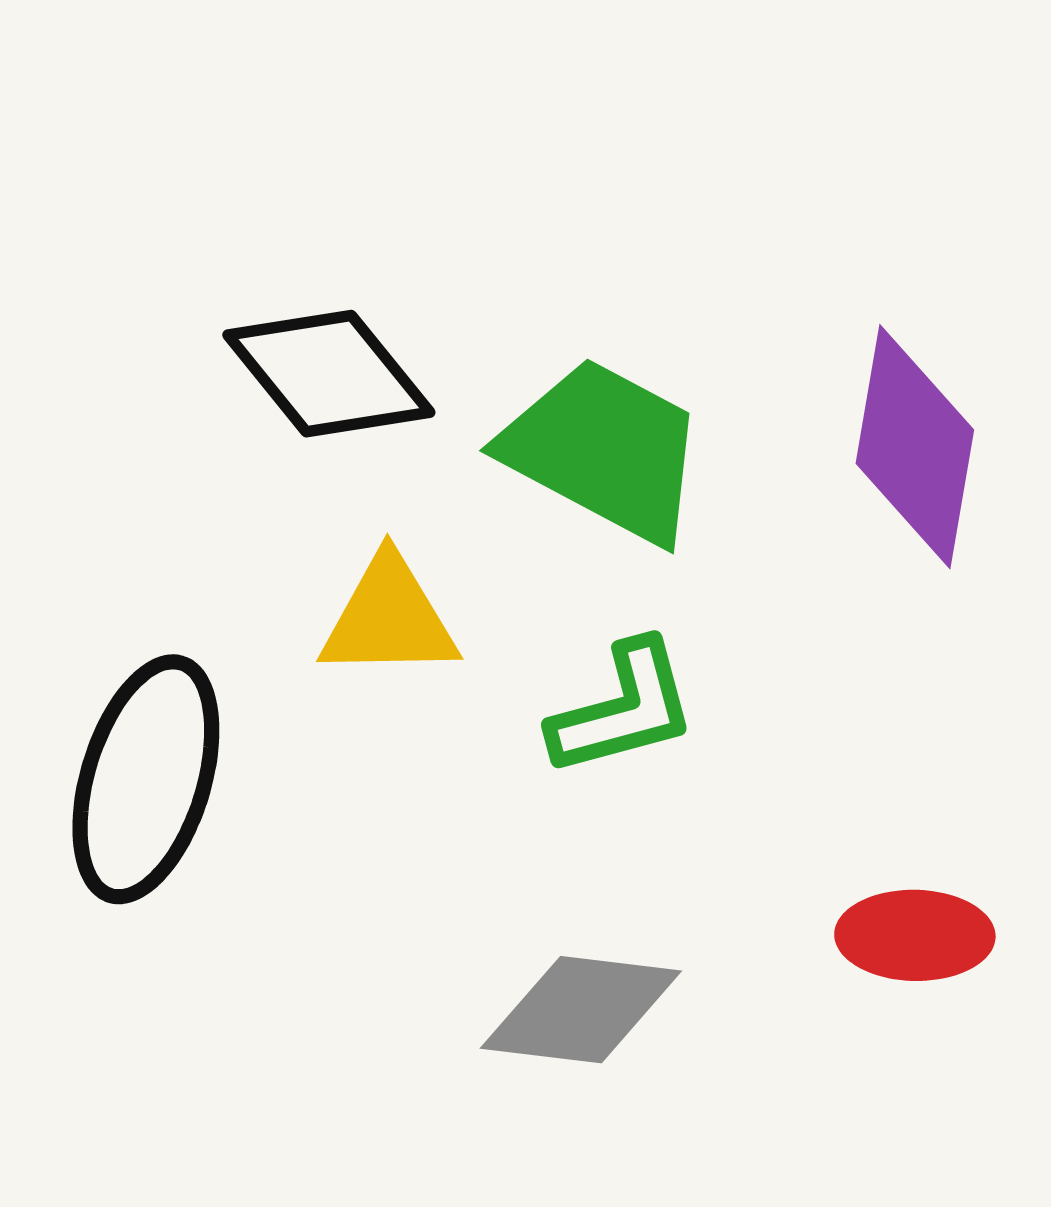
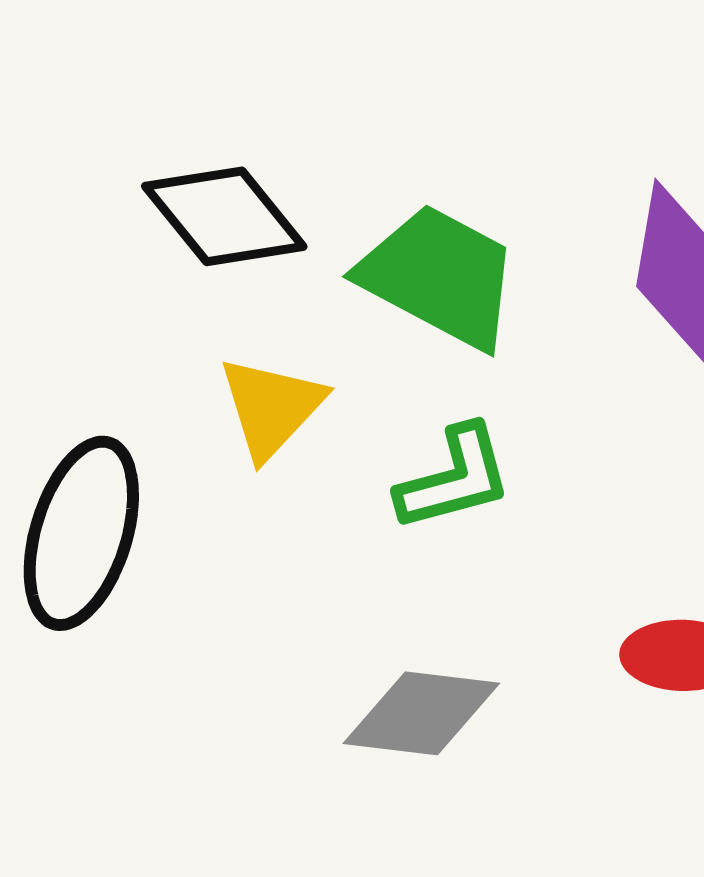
yellow triangle: (389, 618) -> (271, 407), turned -46

